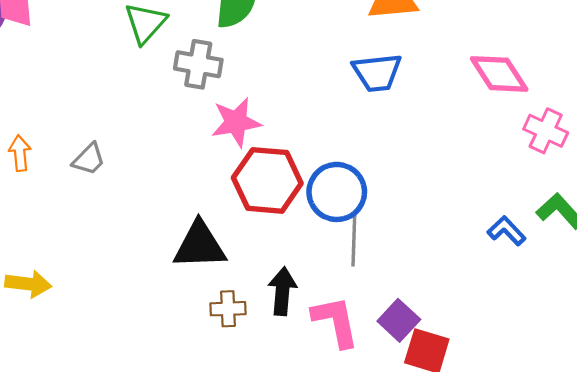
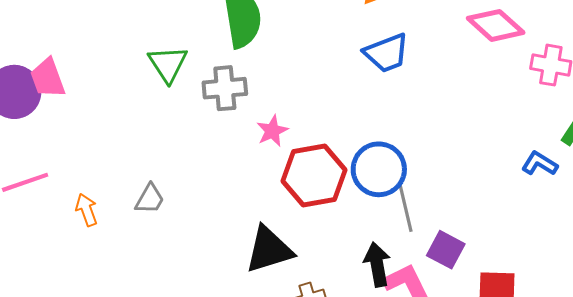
pink star: (236, 122) -> (272, 131), size x0.7
black arrow: (282, 291) -> (377, 264), moved
purple square: (399, 320) -> (446, 250), moved

